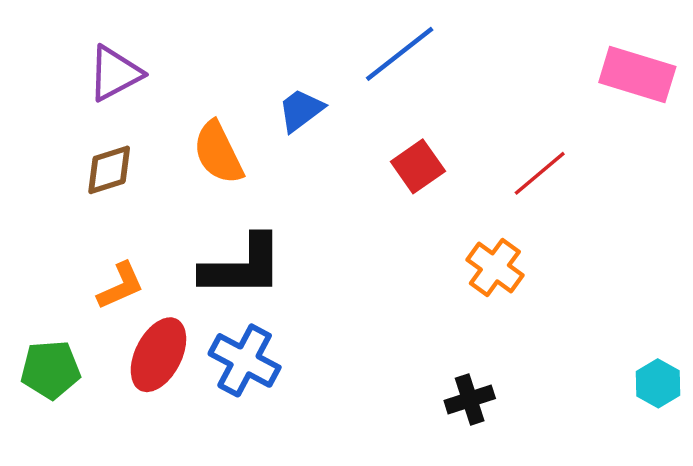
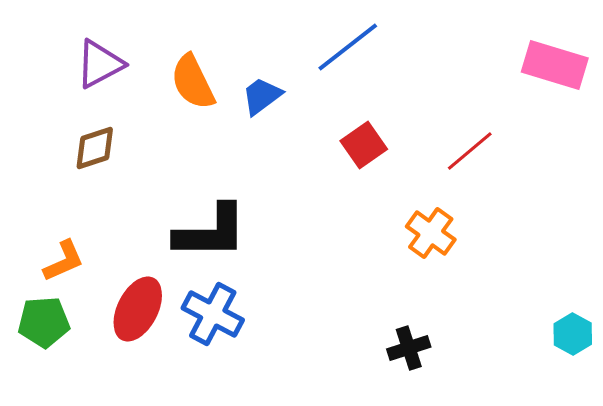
orange semicircle: (218, 153) -> (193, 82), moved
orange L-shape: (121, 286) -> (64, 261), moved

